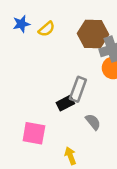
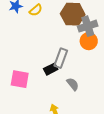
pink square: (34, 133) -> (20, 79), moved

